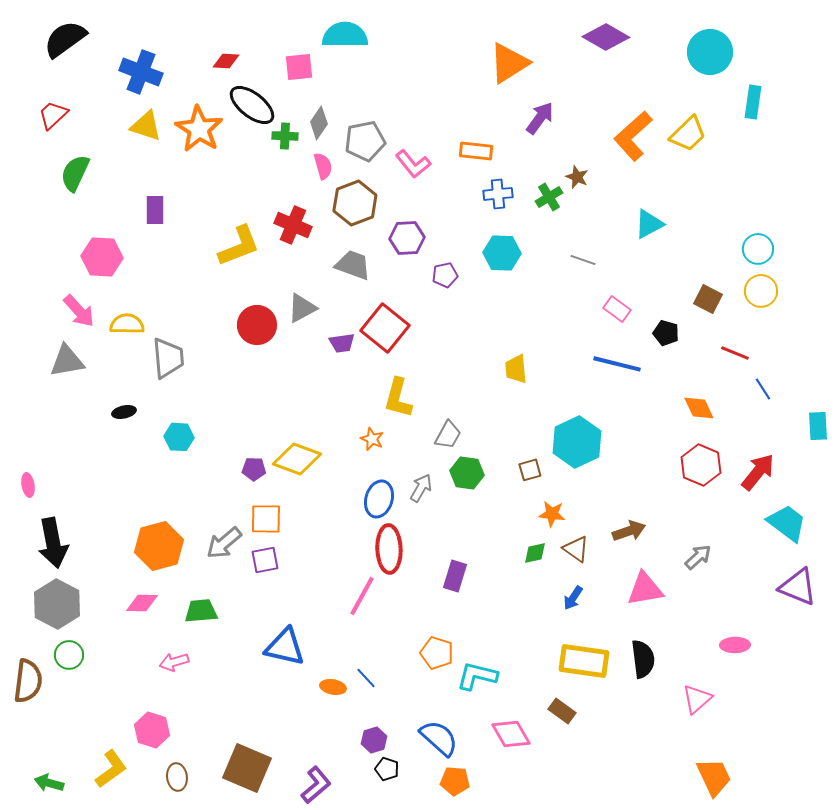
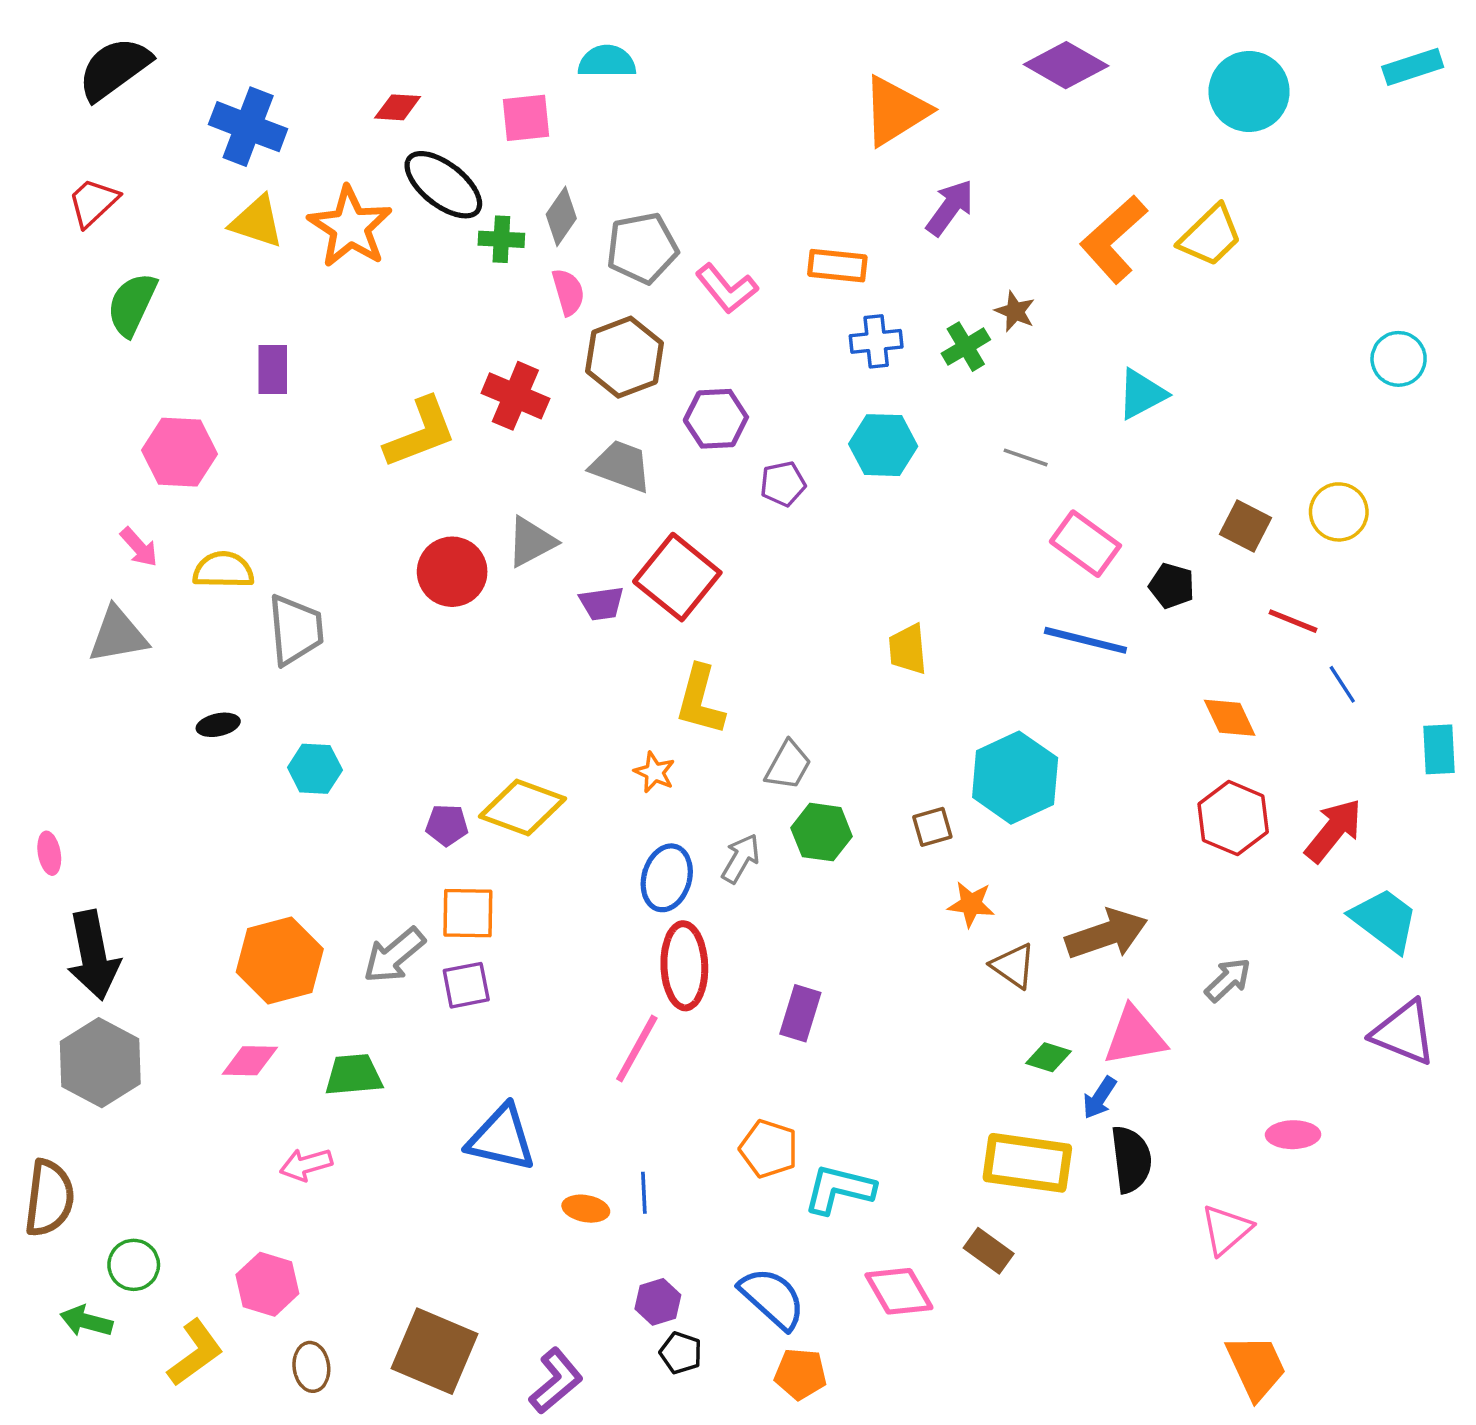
cyan semicircle: (345, 35) -> (607, 62), size x0.7
cyan rectangle: (753, 102) -> (1413, 67), moved, turned 64
cyan circle: (758, 249) -> (1399, 359), moved
pink rectangle: (617, 309) -> (1085, 544), size x1.4
pink arrow: (79, 311) -> (139, 547), size x0.7
brown arrow: (629, 531) -> (1107, 934), size x1.4
green diamond: (535, 553) -> (1048, 1057), moved, turned 30
blue arrow: (573, 598) -> (1099, 1098), moved
green circle: (69, 655) -> (134, 1265), moved
blue line: (366, 678) -> (644, 1193), turned 40
green arrow: (49, 783) -> (86, 1321), moved

